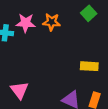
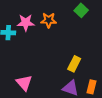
yellow rectangle: (89, 66) -> (74, 64), moved, turned -63

